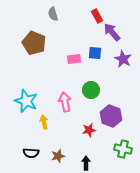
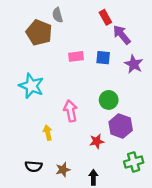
brown pentagon: (34, 43) -> (39, 33), moved
pink rectangle: (74, 59) -> (76, 56), moved
green circle: (91, 90) -> (109, 100), moved
cyan star: (26, 101) -> (31, 86), moved
green cross: (123, 149) -> (134, 162), turned -30

